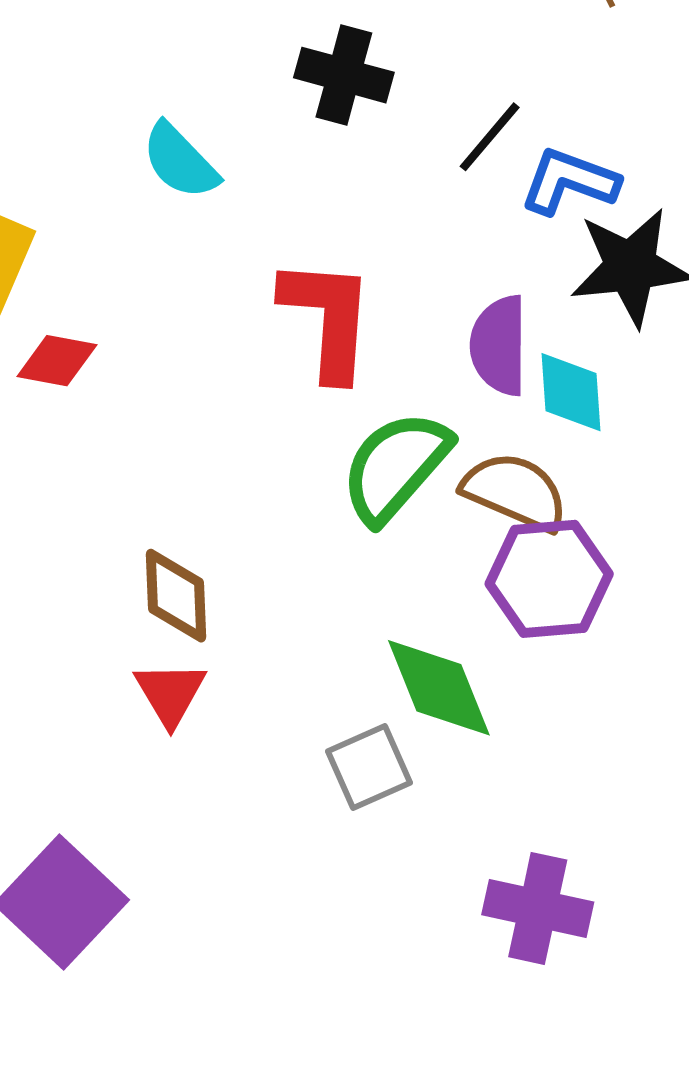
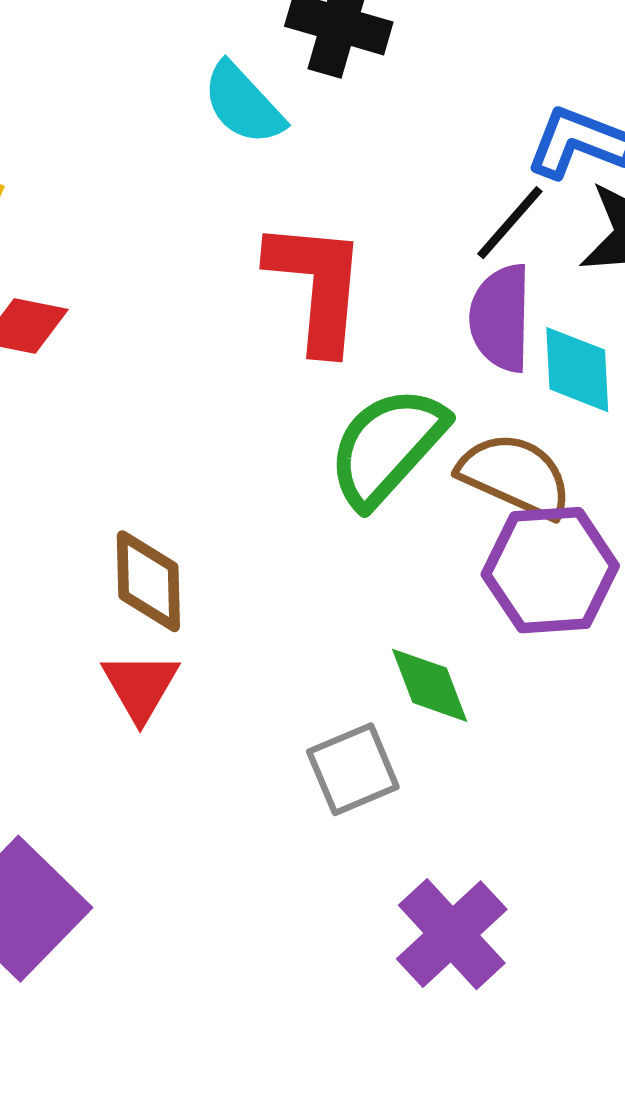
black line: (490, 137) -> (510, 223), moved
cyan semicircle: (180, 161) -> (243, 104), moved
green diamond: (439, 688) -> (430, 685), size x0.7
purple cross: (538, 908) -> (452, 934), moved, turned 34

